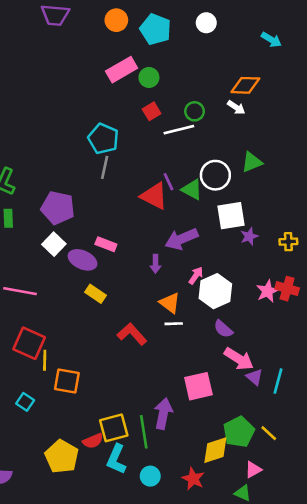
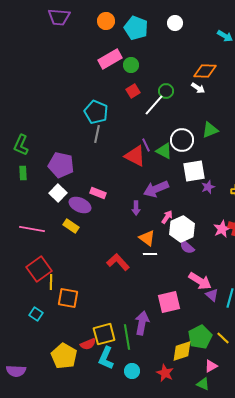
white line: (179, 130) -> (154, 105), turned -35
yellow rectangle: (96, 294) -> (71, 226), moved
purple semicircle: (223, 329) -> (187, 247), moved
red square: (29, 343) -> (39, 269), turned 30

